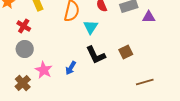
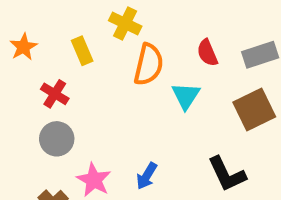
brown square: (126, 52) -> (254, 110), moved, size x1.5
black L-shape: (96, 55) -> (227, 174), moved

